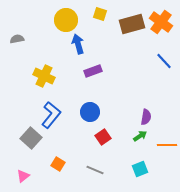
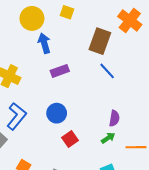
brown rectangle: (132, 24) -> (100, 41), moved, turned -55
blue line: (164, 61) -> (107, 71), moved

